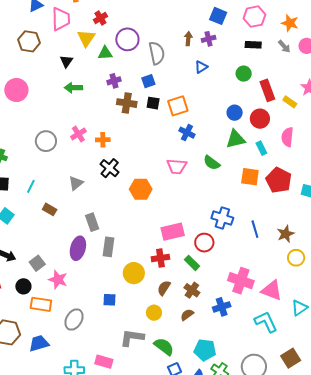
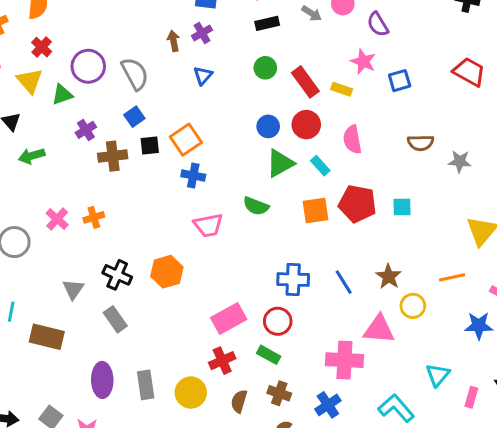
blue cross: (187, 133) -> (193, 176), moved
black cross: (110, 168) -> (117, 275), moved
brown rectangle: (50, 209) -> (47, 337), size x1.6
gray rectangle: (92, 222) -> (115, 319), moved
gray rectangle: (109, 247) -> (146, 385), moved
pink triangle: (272, 290) -> (379, 329), moved

